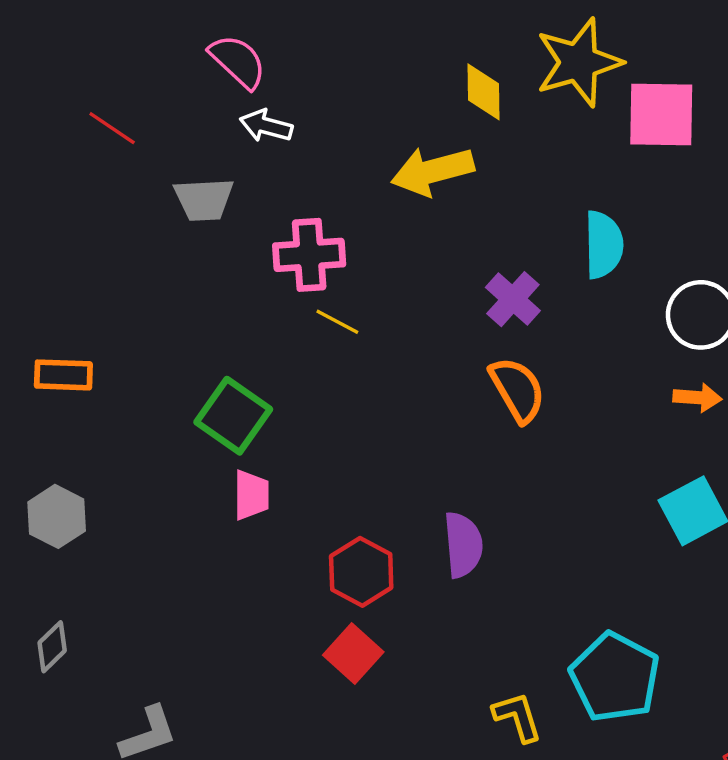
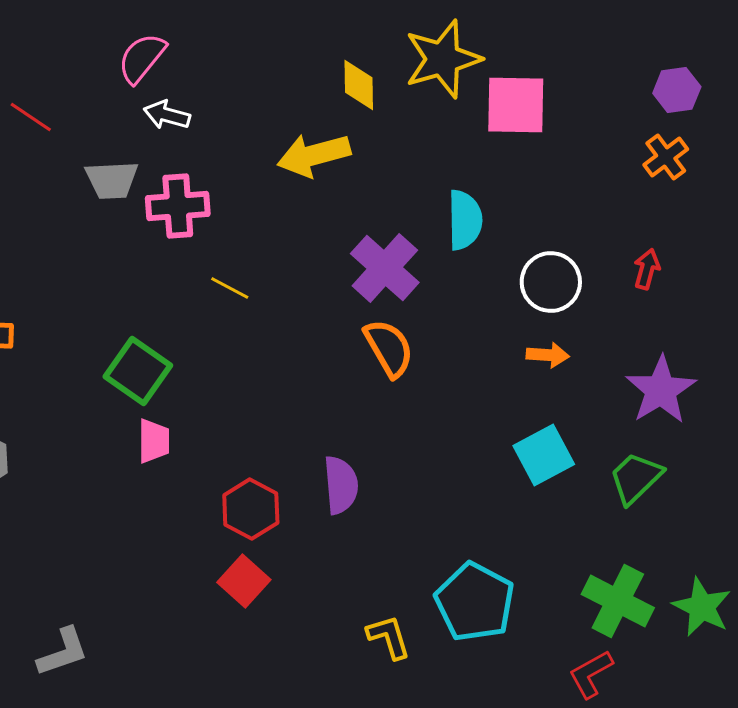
pink semicircle: (238, 61) -> (142, 58), turned -94
pink cross: (309, 255) -> (178, 206), moved
purple cross: (513, 299) -> (385, 268), size x1.4

